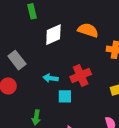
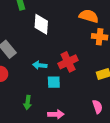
orange semicircle: (88, 30) -> (89, 16), moved
white diamond: (53, 35) -> (41, 24), turned -60

